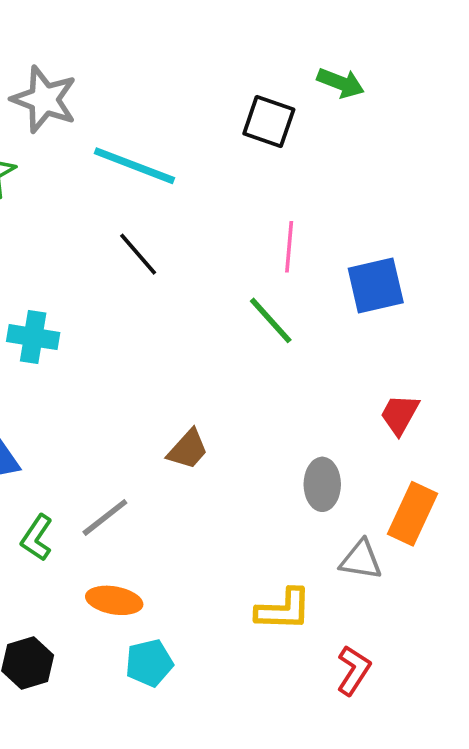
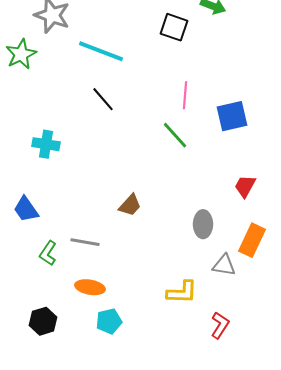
gray line: (105, 517) -> (85, 242), turned 48

